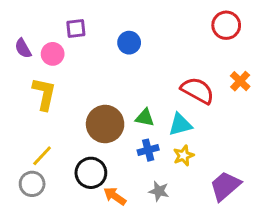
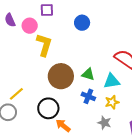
yellow L-shape: (44, 94) -> (44, 45), moved
blue cross: (148, 150) -> (88, 96), turned 32
gray star: (159, 191) -> (104, 123), moved

